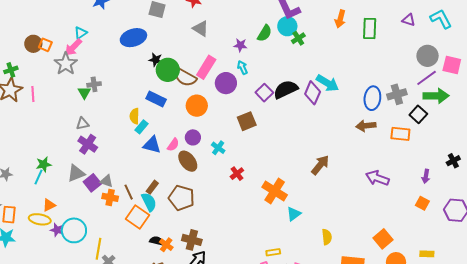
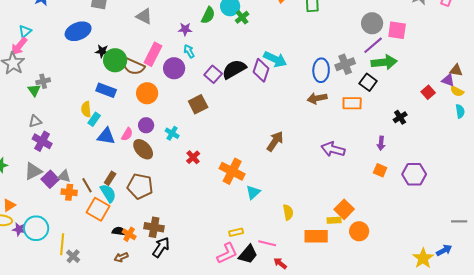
black cross: (453, 161) -> (400, 117), moved
yellow rectangle: (427, 254) -> (334, 220), moved

